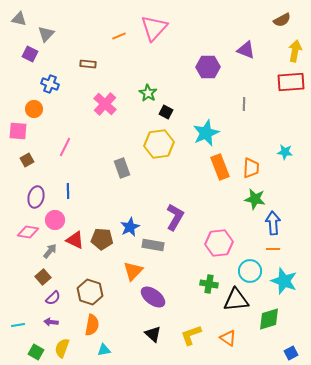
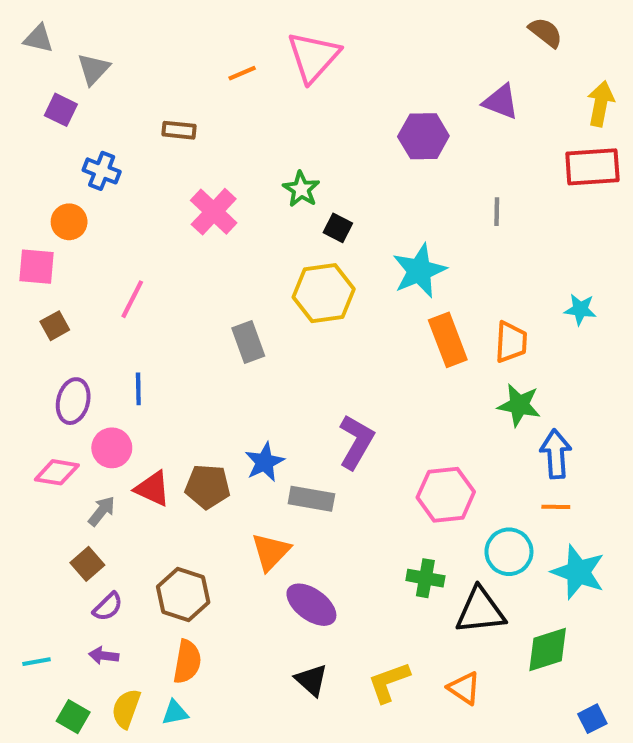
brown semicircle: (282, 20) -> (546, 32), moved, turned -114
cyan triangle: (104, 350) -> (175, 713), moved

